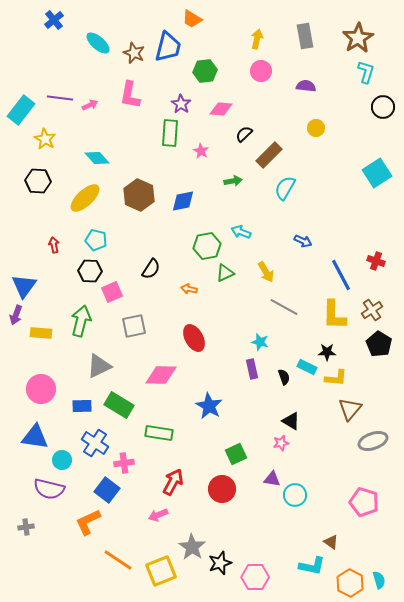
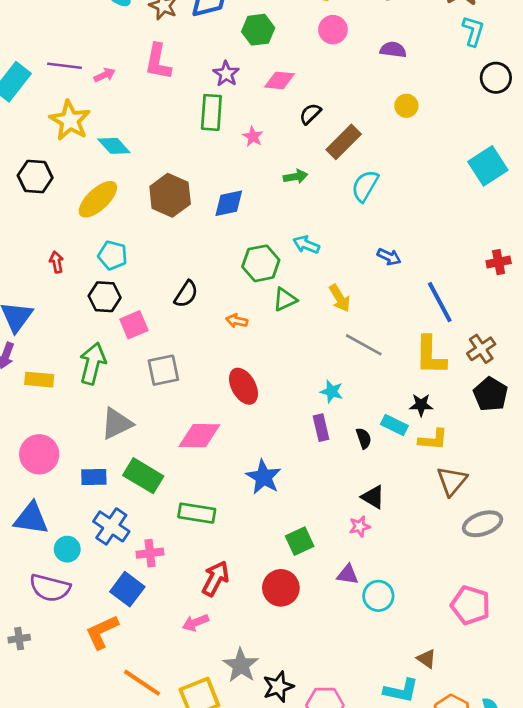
yellow star: (45, 139) -> (70, 120), moved, size x1.4
red cross: (376, 261) -> (499, 262), moved, turned -30

